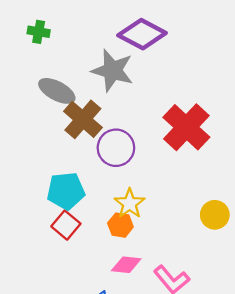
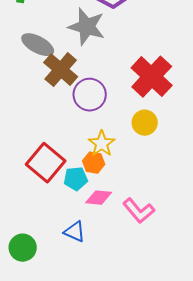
cyan pentagon: (66, 191) -> (76, 179), moved, size x0.7
yellow circle: (215, 215) -> (145, 123), moved
red square: (66, 225) -> (46, 163), size x1.5

